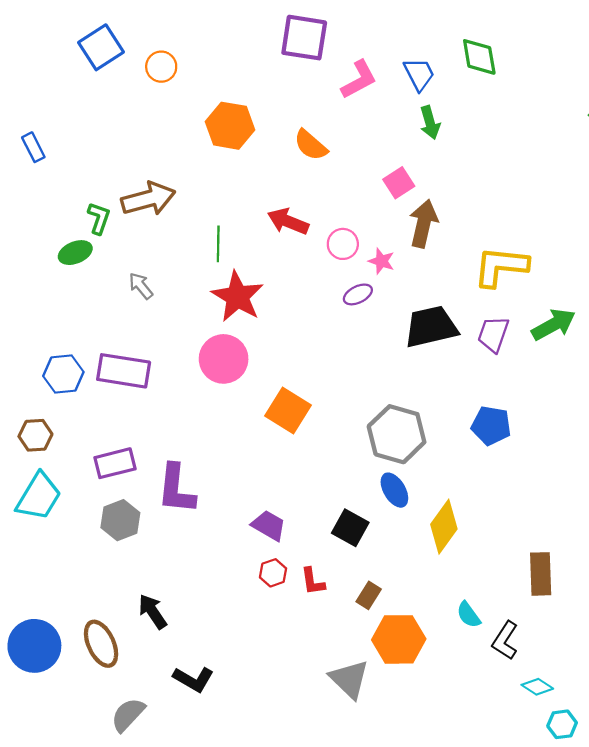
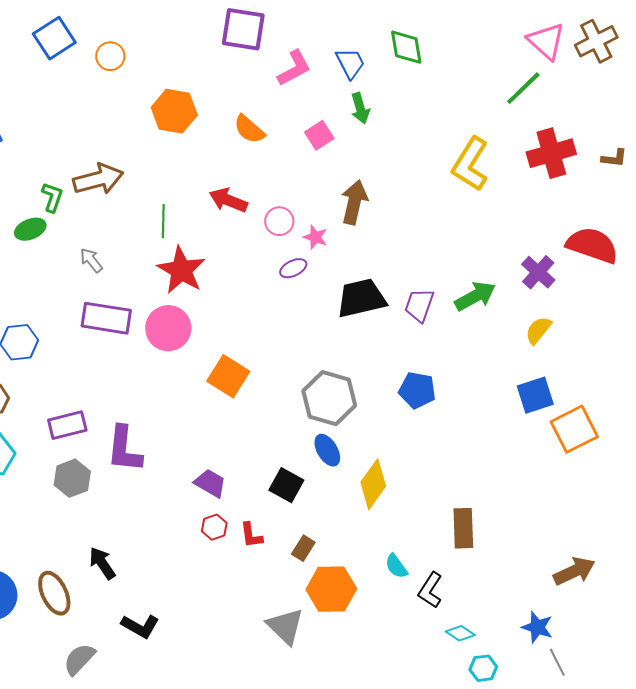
pink square: (399, 183) -> (319, 135), moved
yellow L-shape: (501, 267) -> (470, 164), moved, turned -64
purple rectangle: (124, 371) -> (106, 318), moved

